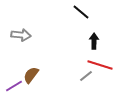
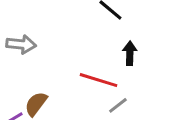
red line: (100, 65) -> (99, 80), moved

